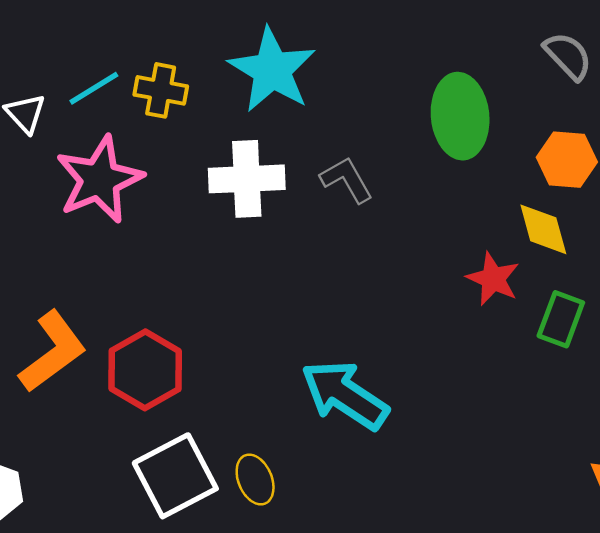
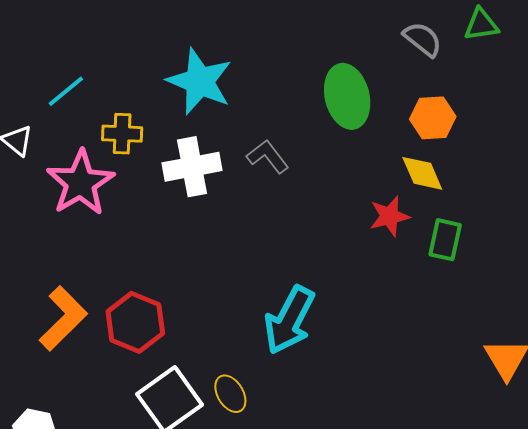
cyan line: (94, 88) -> (66, 91), moved
yellow cross: (161, 90) -> (122, 134), moved
red star: (493, 279) -> (389, 216), turned -30
cyan arrow: (345, 395) -> (289, 320), turned -88

